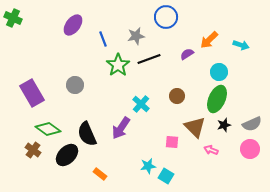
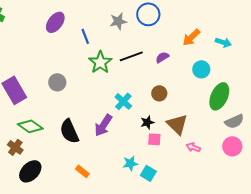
gray star: (136, 36) -> (118, 21), moved
purple semicircle: (187, 54) -> (162, 57), moved
green ellipse: (217, 99) -> (219, 96), moved
black star: (224, 125) -> (147, 122), moved
black ellipse: (67, 155) -> (30, 171), moved

